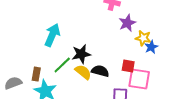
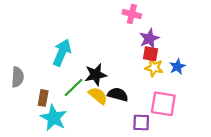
yellow star: (143, 38) -> (154, 68), moved
red square: (128, 66) -> (150, 54), moved
gray semicircle: (13, 83) -> (17, 77), moved, turned 114

